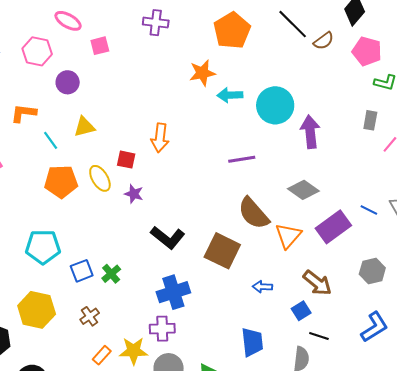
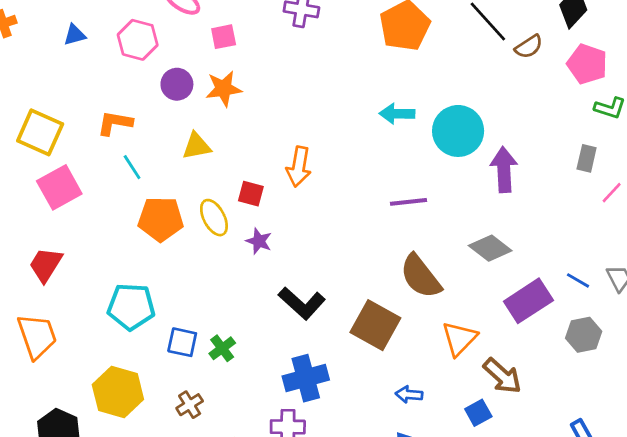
orange star: (202, 73) -> (224, 89), moved
cyan line: (51, 140) -> (132, 167), moved
orange triangle: (288, 236) -> (459, 339), moved
blue square: (82, 271) -> (182, 342), turned 30
gray hexagon: (372, 271) -> (584, 335), moved
blue arrow: (262, 287) -> (409, 395), moved

